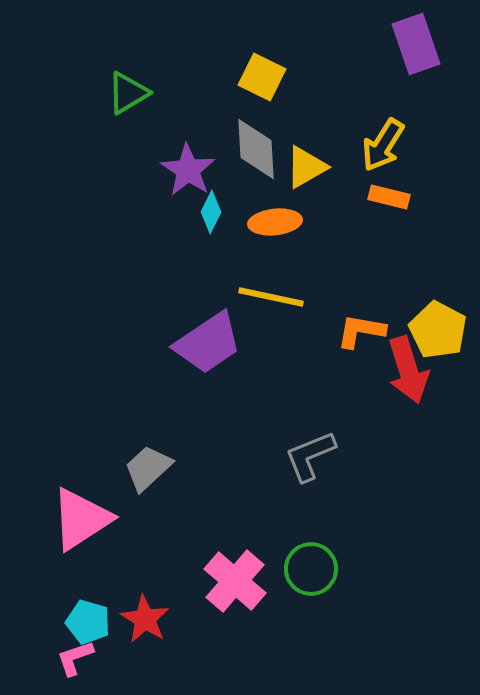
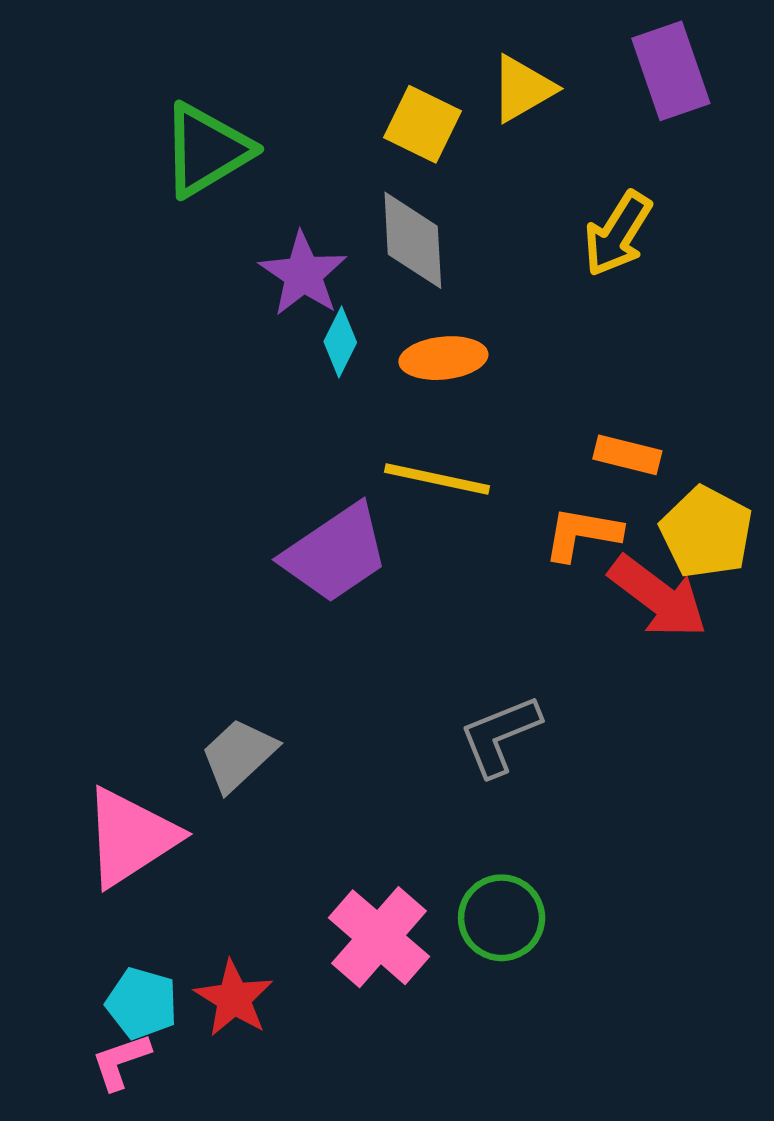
green triangle: (128, 93) -> (206, 150), size x1.4
yellow triangle: (306, 167) -> (523, 89), moved
orange rectangle: (389, 197) -> (627, 455), moved
red arrow: (408, 370) -> (658, 597), turned -36

